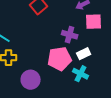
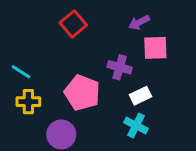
pink pentagon: (60, 59) -> (82, 93), moved, turned 30

